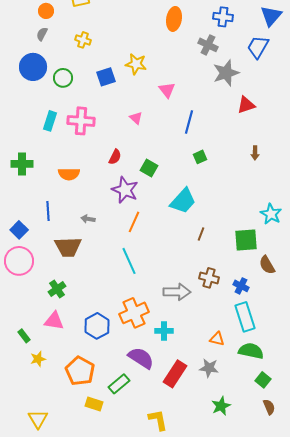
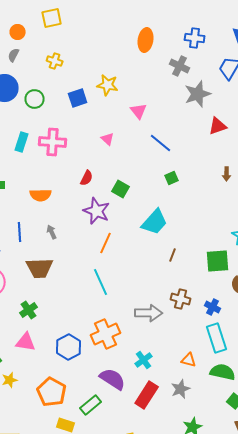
blue line: (189, 122) -> (161, 143), turned -65
gray arrow: (88, 219) -> (52, 232), moved, turned 56
cyan cross: (164, 331) -> (144, 360), moved, turned -36
gray star: (209, 368) -> (181, 389), turned -30

